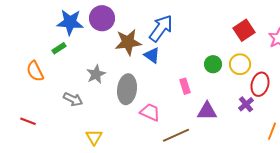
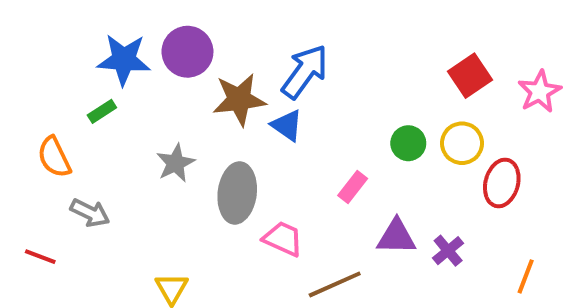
pink rectangle: (185, 86) -> (353, 187), turned 56
gray arrow: (73, 99) -> (90, 213), moved
purple cross: (246, 104) -> (448, 251), moved

